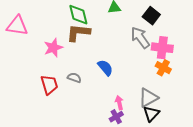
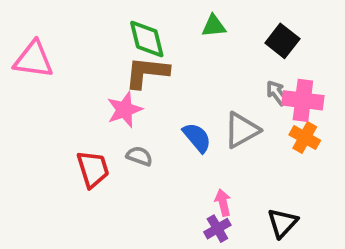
gray arrow: (140, 38) -> (277, 93), moved, size x0.6
pink star: (53, 48) -> (125, 110), moved
gray triangle: (148, 98) -> (242, 130), moved

